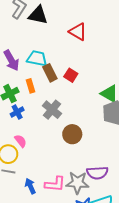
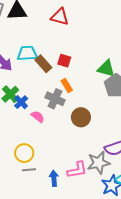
orange rectangle: (31, 86) -> (67, 86), moved
blue cross: (17, 112) -> (21, 102), moved
pink semicircle: (20, 141) -> (38, 117), moved
blue arrow: (30, 186) -> (54, 178), turned 35

